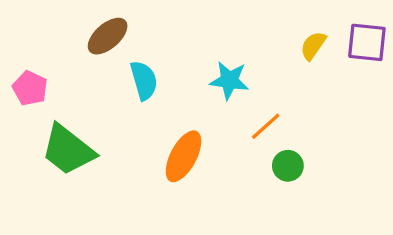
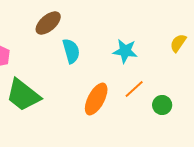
yellow semicircle: (313, 46) -> (178, 43), moved
orange line: (266, 126) -> (134, 89), moved

